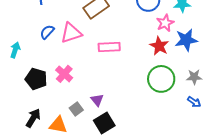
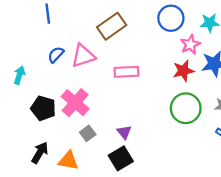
red star: (159, 46) -> (183, 71), turned 30
pink cross: (64, 74) -> (75, 103), size x1.4
purple triangle: (97, 100) -> (124, 132), moved
gray square: (76, 109) -> (88, 133), moved

